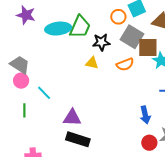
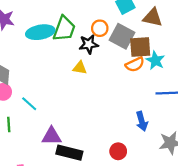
orange circle: (118, 17) -> (100, 28), moved
orange semicircle: (125, 64) -> (135, 64), moved
purple triangle: (72, 118) -> (52, 136), moved
red circle: (149, 143) -> (118, 151), moved

